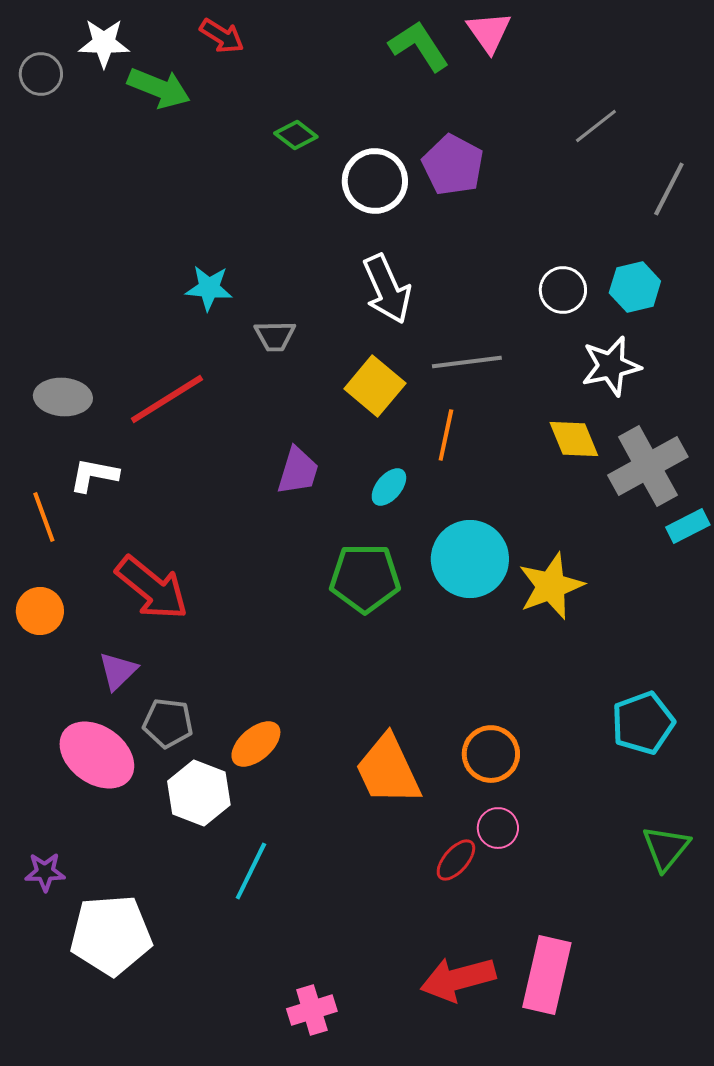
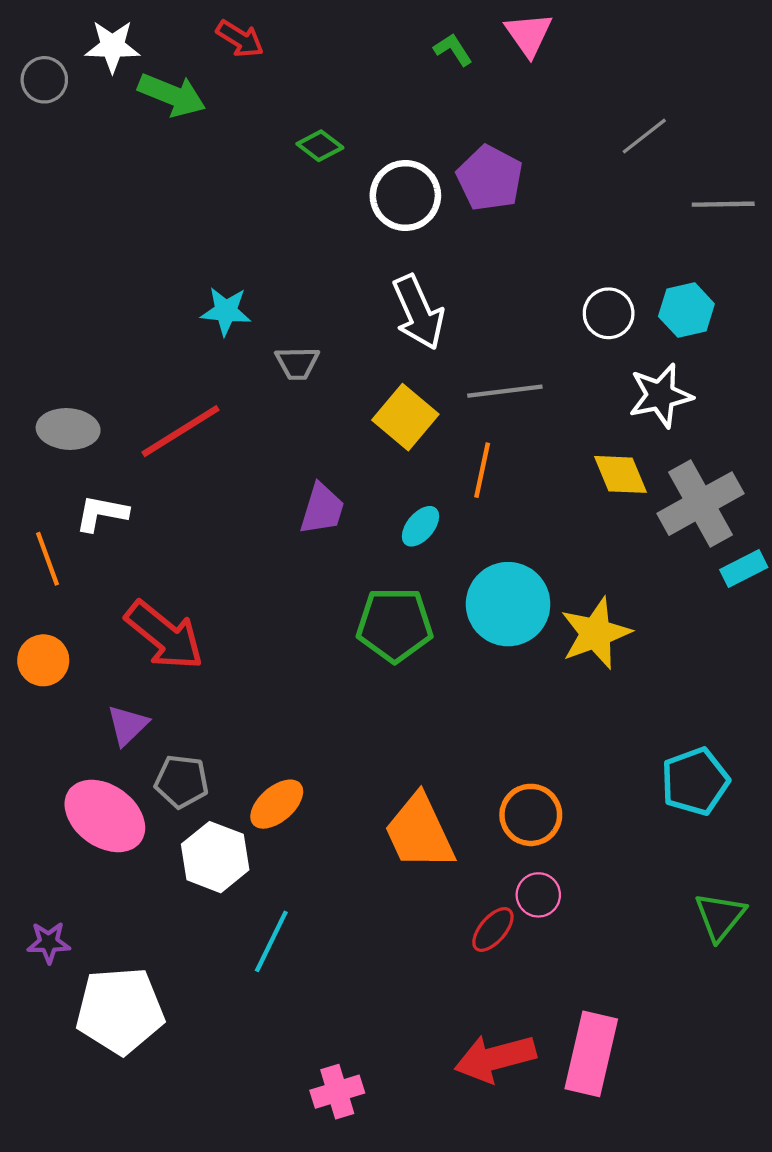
green L-shape: (419, 46) -> (453, 50), size x0.6
gray line: (669, 189) -> (723, 204), turned 62

